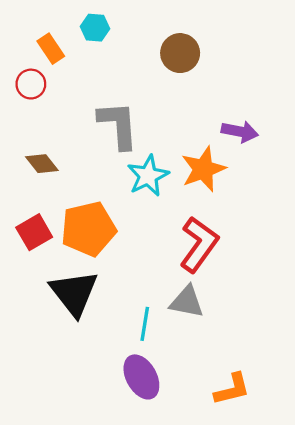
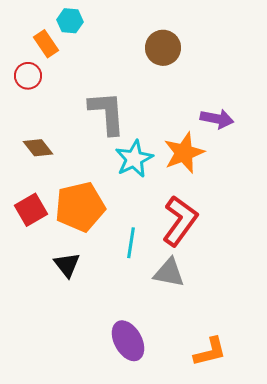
cyan hexagon: (95, 28) -> (70, 21), moved
black triangle: (74, 293) -> (67, 265), size x0.6
cyan line: (145, 324) -> (131, 243), moved

